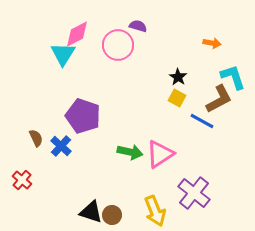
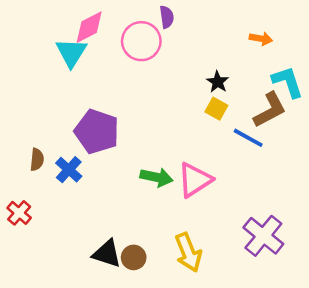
purple semicircle: (138, 26) -> (167, 17), turned 66
brown semicircle: (36, 138) -> (37, 159), turned 30
purple cross: (194, 193) -> (263, 236), moved

